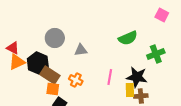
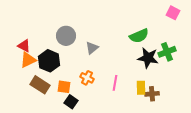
gray triangle: (81, 50) -> (92, 48), turned -32
brown rectangle: (50, 75) -> (40, 85), moved
pink line: (110, 77) -> (115, 83), moved
black star: (137, 77) -> (148, 58), moved

